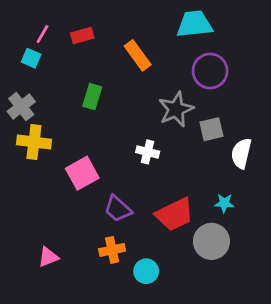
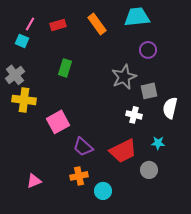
orange rectangle: (138, 55) -> (97, 24), moved
purple circle: (210, 71) -> (148, 50), size x0.7
white cross: (148, 152) -> (134, 115), moved
gray circle: (211, 241) -> (149, 170), size x0.7

